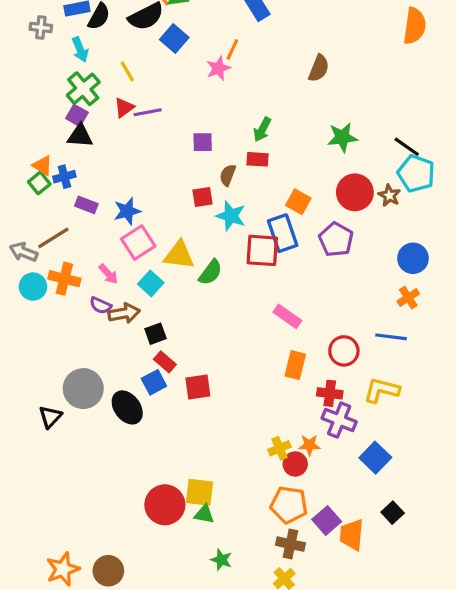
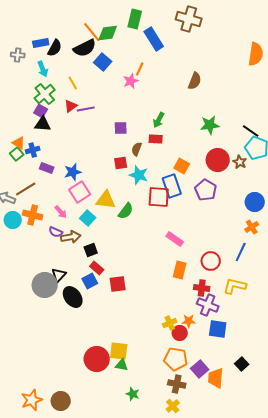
blue line: (391, 337) -> (241, 252), turned -72
black triangle: (50, 417) -> (59, 275), moved
blue square: (375, 458) -> (218, 329), moved, turned -36

